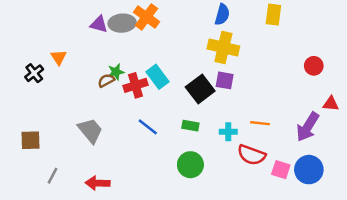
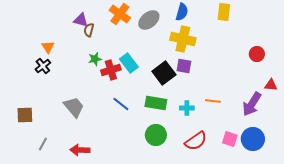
gray ellipse: (122, 23) -> (149, 20), moved, turned -35
black cross: (34, 73) -> (43, 66), moved
brown semicircle: (106, 80) -> (89, 30), moved, turned -48
green rectangle: (190, 126) -> (156, 103), size x1.5
red semicircle: (251, 155) -> (196, 141), moved, turned -55

